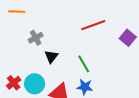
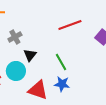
cyan circle: (35, 84) -> (16, 71), moved

